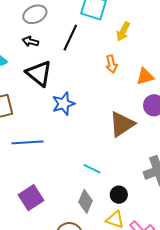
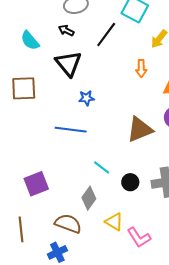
blue star: (63, 104) -> (86, 98), size x0.7
blue line: (28, 142) -> (71, 130), moved
black circle: (119, 195) -> (130, 182), moved

